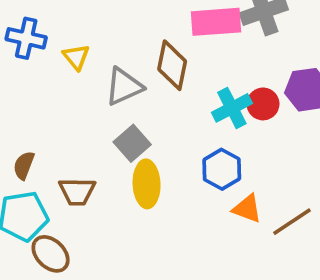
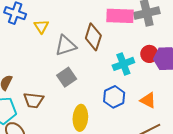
red circle: (263, 104) -> (149, 54), moved
yellow ellipse: (147, 184) -> (80, 118), moved
orange triangle: (247, 209) -> (148, 100), moved

